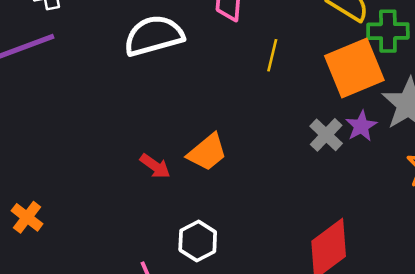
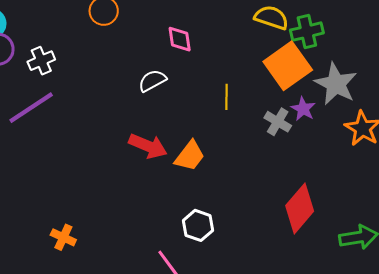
white semicircle: (154, 36) -> (152, 81), moved, size x0.6
yellow line: (272, 55) -> (227, 97), moved
red arrow: (155, 166) -> (148, 146), moved, size x1.5

